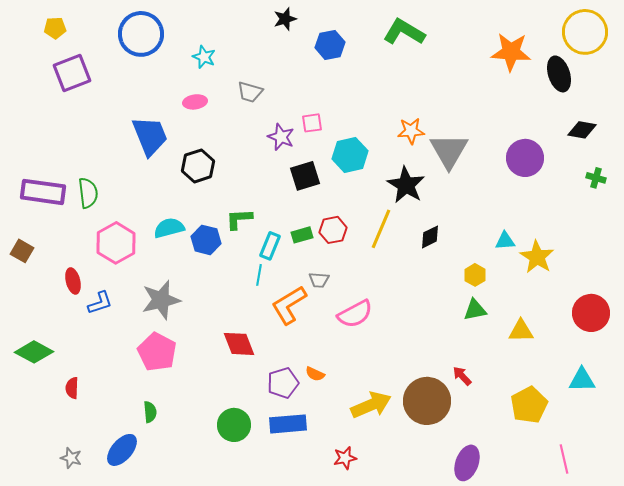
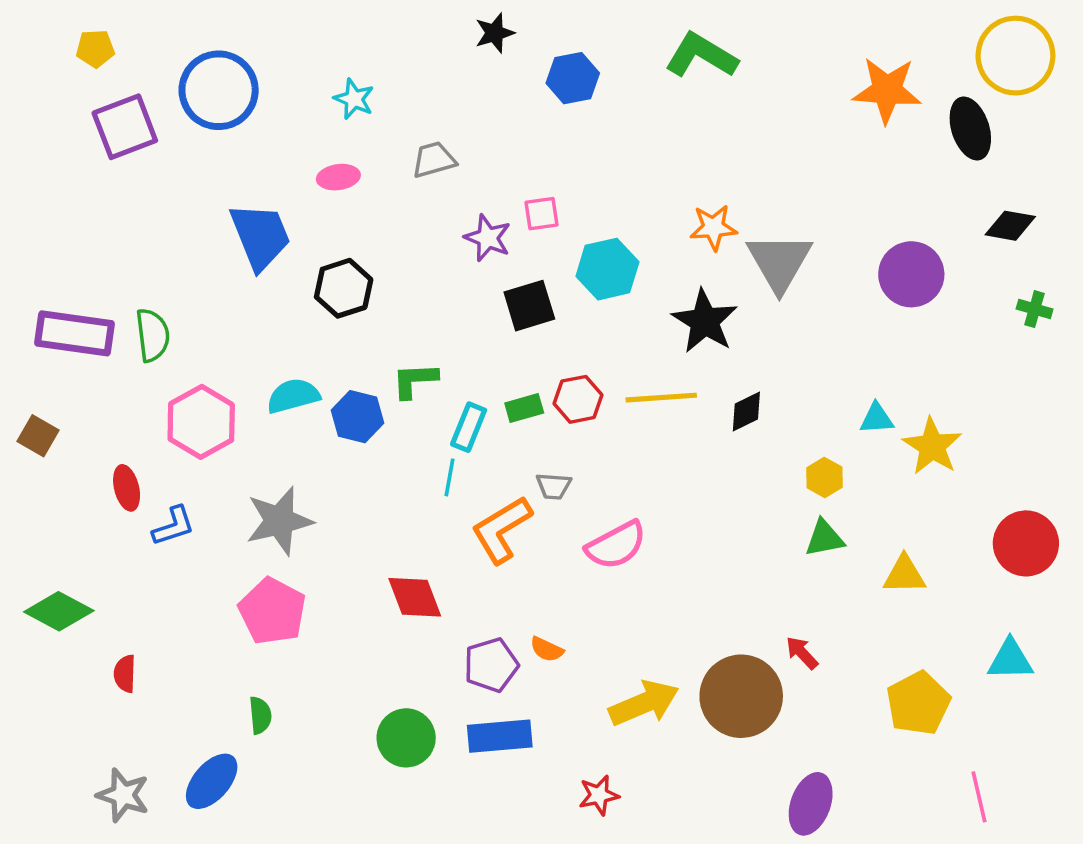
blue circle: (141, 34) -> (219, 90), moved
gray trapezoid: (250, 92) -> (434, 160), turned 148
yellow line: (381, 229) -> (661, 398), turned 63
gray star: (71, 458) -> (123, 795), size x1.4

